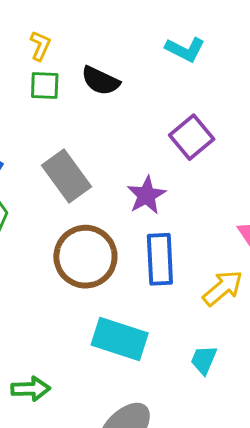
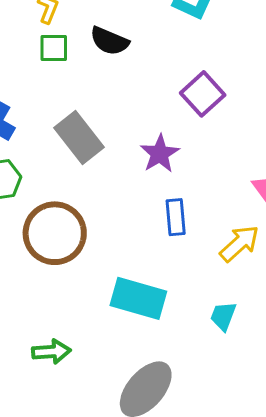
brown circle: (85, 257) -> (55, 233), moved
blue rectangle: (160, 259) -> (176, 217), size x0.7

